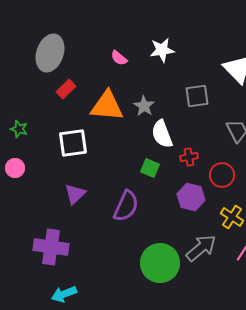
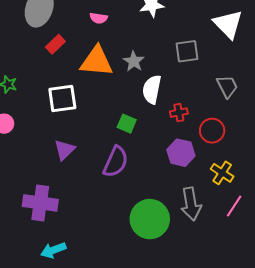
pink semicircle: (119, 58) -> (99, 18), moved, turned -30
white semicircle: (162, 134) -> (152, 89), turned 32
green square: (150, 168) -> (127, 124), moved
gray arrow: (201, 248) -> (191, 204), turned 120

